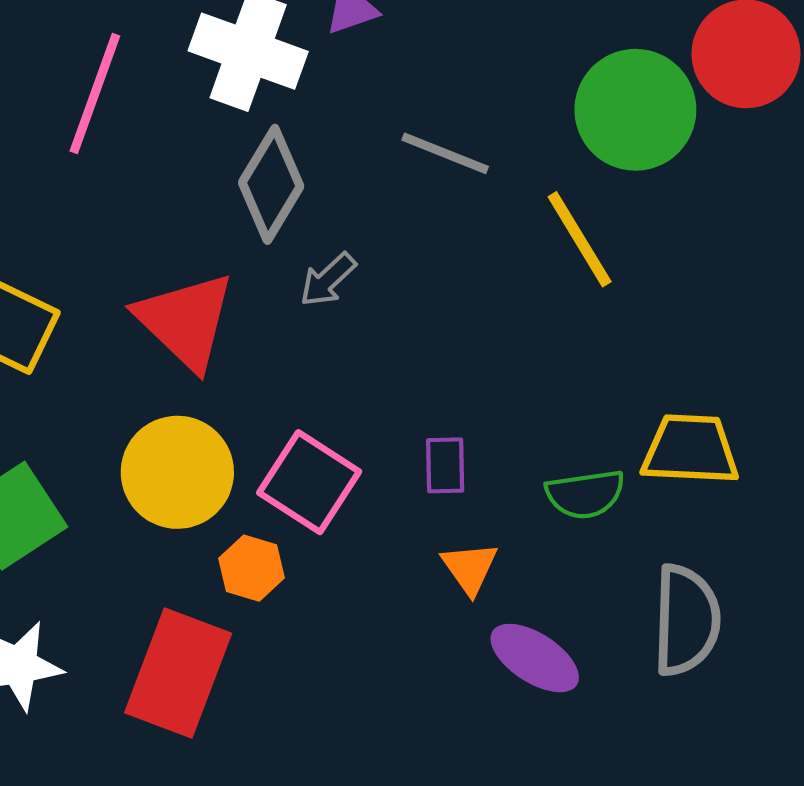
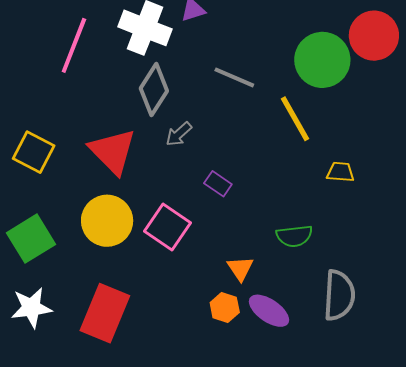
yellow trapezoid: (690, 450) -> (340, 172), moved, size x0.6
purple rectangle: (445, 465) -> (218, 184), moved, turned -56
orange hexagon: (252, 568) -> (225, 308), moved

